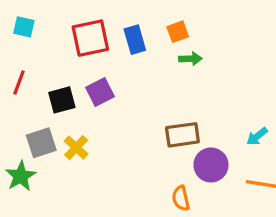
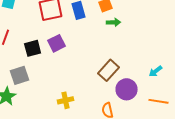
brown rectangle: (182, 135) -> (108, 70), turned -40
yellow cross: (76, 148) -> (66, 100), moved, turned 35

